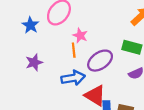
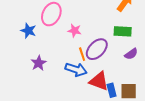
orange line: (74, 50) -> (82, 54), moved
blue arrow: (73, 78) -> (76, 70), turned 40

